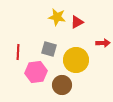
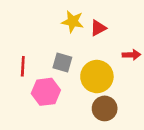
brown circle: (62, 85) -> (105, 108), moved

